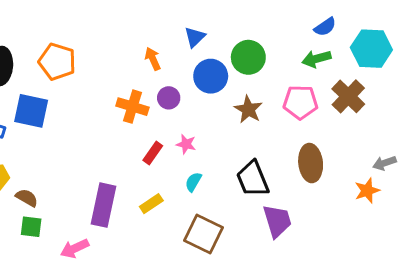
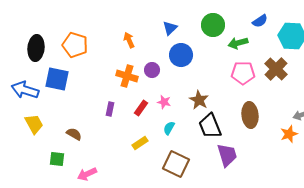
green circle: (248, 57) -> (213, 25), moved
orange arrow: (153, 59) -> (129, 40), moved
green arrow: (316, 59) -> (238, 43), moved
brown star: (248, 109) -> (199, 100), moved
brown semicircle: (27, 198) -> (74, 134), moved
purple rectangle: (104, 205) -> (110, 109), moved, size x0.5

